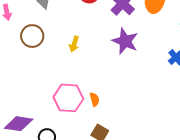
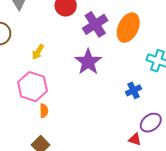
pink hexagon: (68, 98) -> (32, 87), moved

